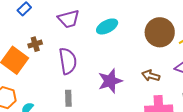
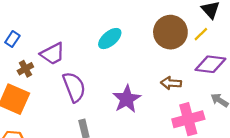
purple trapezoid: (69, 19) -> (53, 54), moved
brown cross: (35, 44) -> (25, 69), moved

